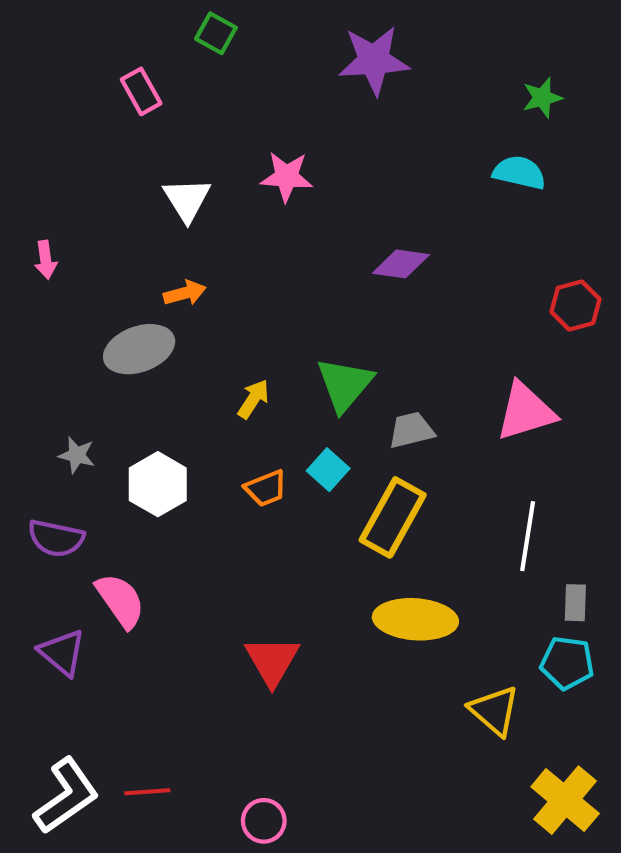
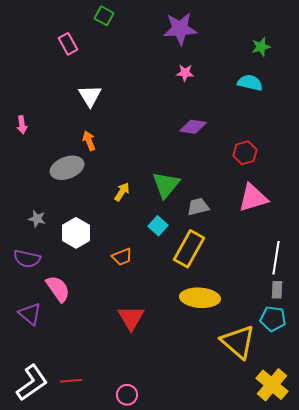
pink star: (287, 177) -> (185, 73), moved, size x0.7
orange arrow: (185, 293) -> (89, 141), turned -96
red hexagon: (575, 305) -> (245, 153), moved
orange trapezoid: (266, 488) -> (122, 257), moved
white line: (528, 536) -> (276, 258), moved
yellow triangle: (494, 711) -> (238, 342), size x1.4

